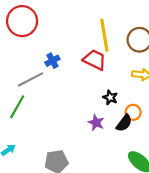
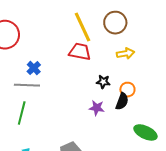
blue cross: (52, 61) -> (34, 68), moved
gray line: (31, 79) -> (27, 85), turned 45

